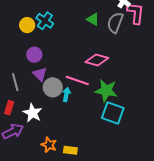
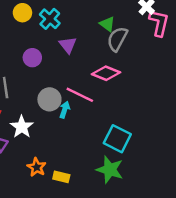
gray semicircle: (115, 23) -> (117, 39), moved
yellow circle: (27, 25) -> (22, 13), moved
purple triangle: (40, 74) -> (68, 45), moved
green star: (106, 90) -> (110, 170), moved

